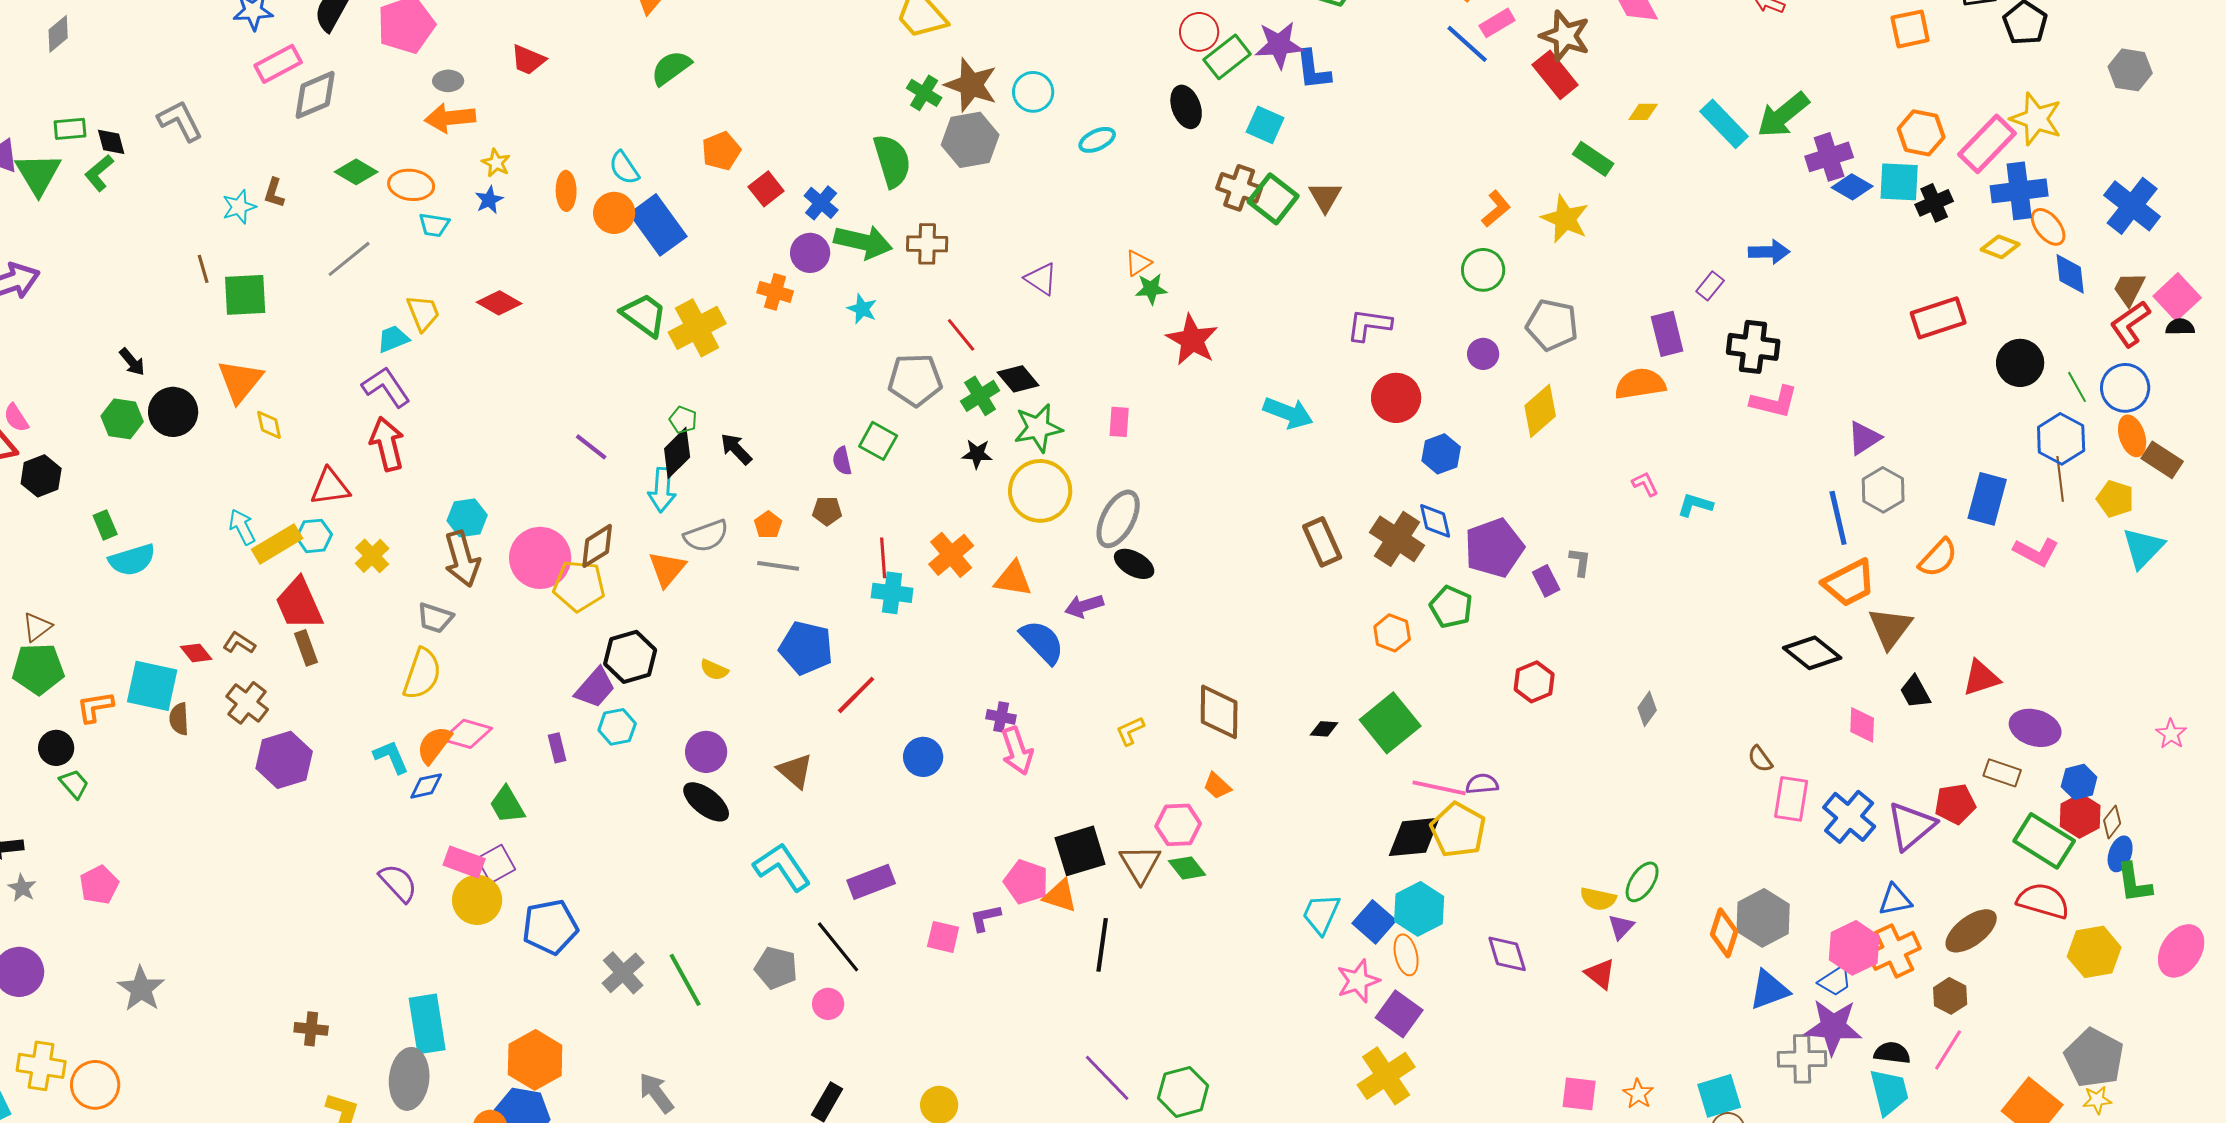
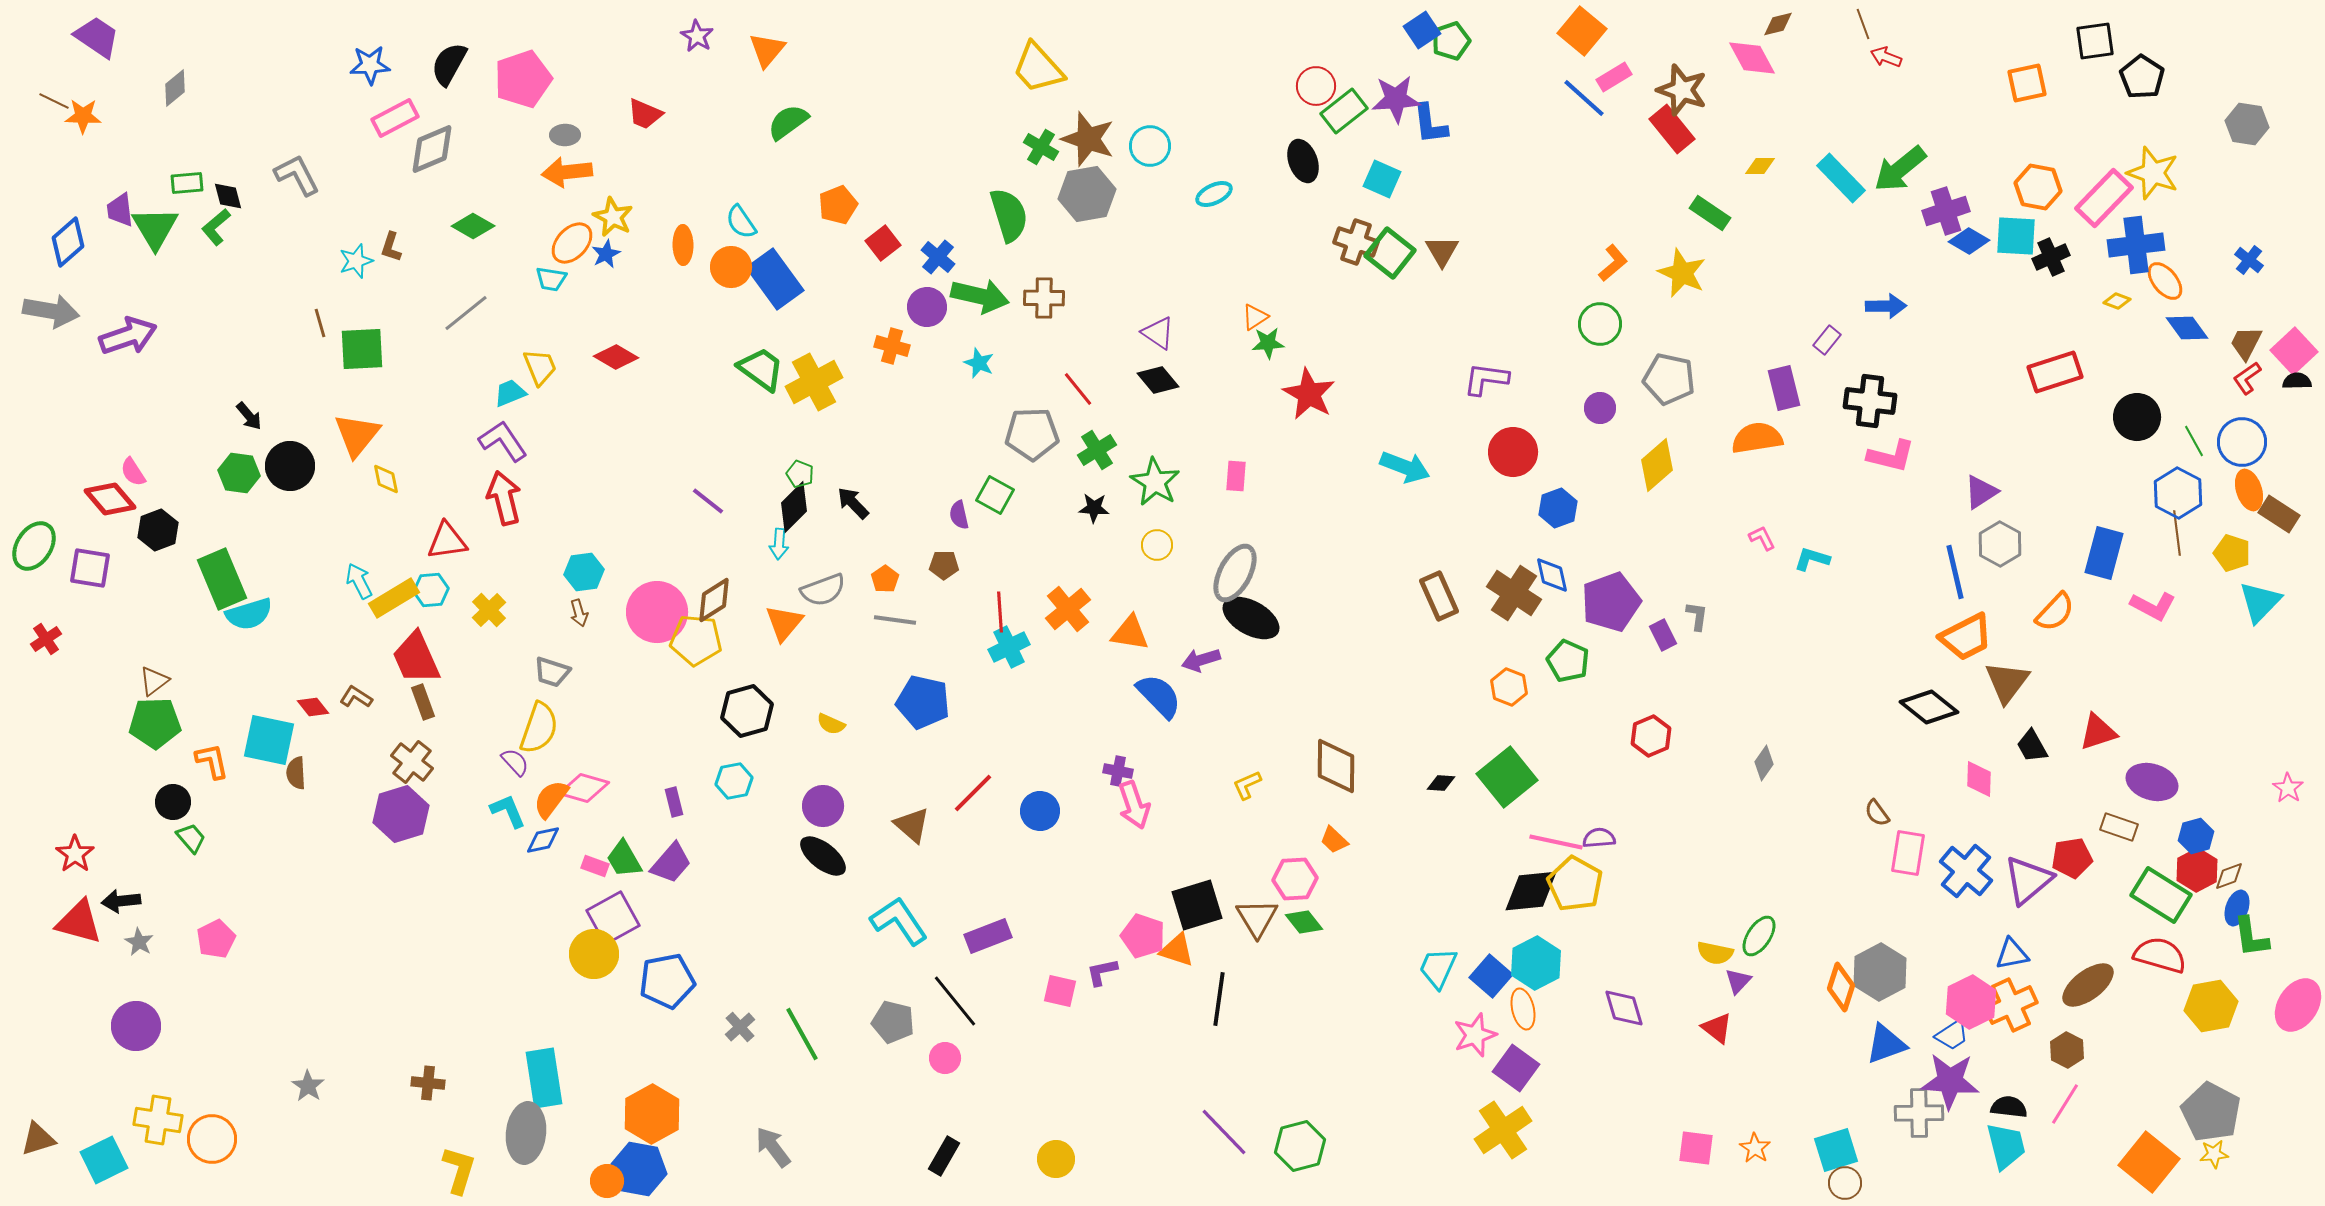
yellow star: (496, 163) -> (613, 217), size x1.4
orange ellipse: (411, 185) -> (572, 243), moved, turned -54
blue cross: (2132, 206) -> (2249, 260), size x0.5
yellow diamond: (2000, 247) -> (2117, 301), size x0.7
blue diamond: (2070, 274) -> (2187, 328), turned -30
red L-shape: (2130, 324) -> (2247, 378), size x0.7
black diamond: (1018, 379) -> (1158, 380), moved
green star: (1038, 428) -> (1155, 482), turned -30
cyan arrow: (662, 490) -> (779, 544), size x0.7
yellow circle: (1040, 491) -> (1157, 545), size x0.5
green rectangle: (105, 525) -> (222, 579), size x2.0
brown arrow: (462, 559) -> (579, 613), size x0.5
black ellipse: (1134, 564) -> (1251, 618), size x1.4
cyan cross: (892, 593) -> (1009, 647), turned -33
purple trapezoid: (595, 688) -> (671, 863), moved
red line: (856, 695) -> (973, 793), moved
brown cross: (247, 703) -> (412, 762), moved
orange L-shape: (95, 707) -> (212, 761), turned 87
brown diamond: (2112, 822) -> (2229, 876), turned 32
pink rectangle: (464, 862) -> (595, 866), moved, size x0.7
purple square: (496, 864) -> (613, 918), size x1.4
purple semicircle: (398, 883) -> (515, 762), moved, size x0.7
gray cross: (623, 973) -> (740, 1027), size x0.7
gray star: (141, 989) -> (308, 1086), moved, size x0.7

